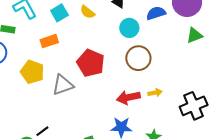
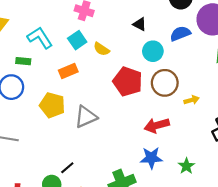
yellow semicircle: (88, 12) -> (101, 49), moved
red pentagon: (91, 63) -> (128, 82), moved
yellow arrow: (155, 93) -> (192, 100), moved

